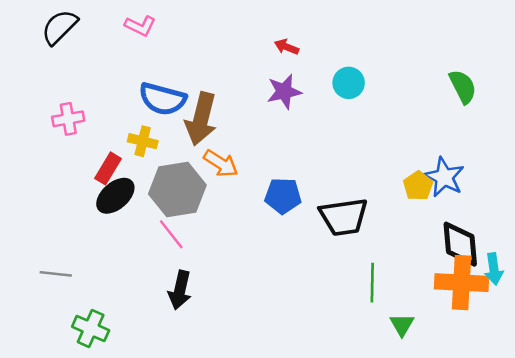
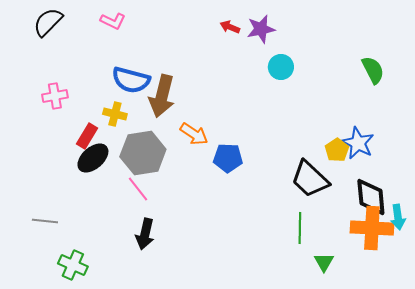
red arrow: (287, 47) -> (230, 27), moved
purple star: (284, 92) -> (261, 29), moved
orange arrow: (221, 163) -> (194, 134), moved
black trapezoid: (344, 217) -> (310, 179), moved, turned 51

